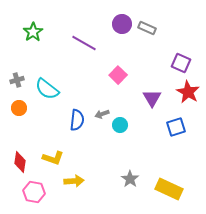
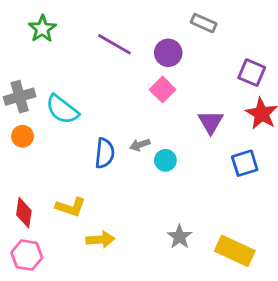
purple circle: (122, 24) -> (168, 53), moved
gray cross: (17, 80) -> (20, 97), size x1.5
pink hexagon: (34, 192) -> (27, 255), moved

